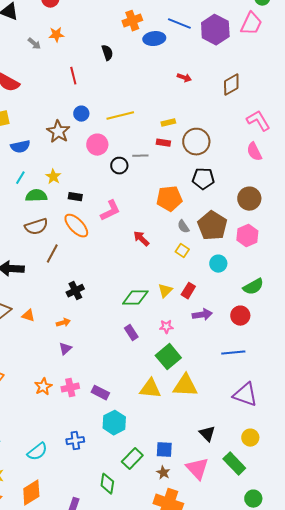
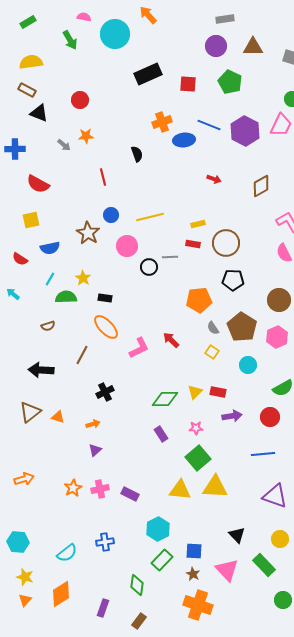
pink L-shape: (110, 211) -> (139, 348), moved
brown semicircle: (36, 227) -> (48, 326), moved, size x0.6
red rectangle: (188, 291) -> (218, 392), turned 70
cyan hexagon: (114, 423) -> (158, 529), moved

